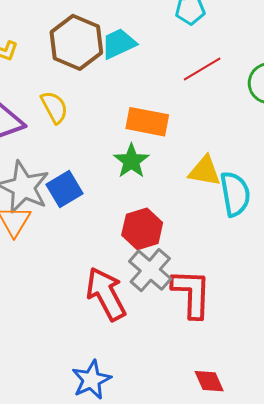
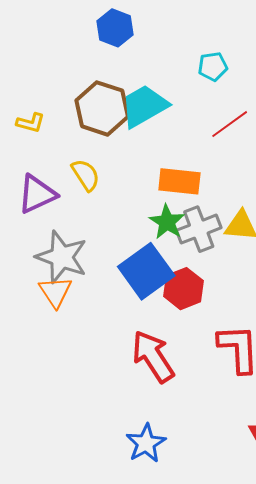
cyan trapezoid: (119, 44) -> (144, 106), size x1.4
blue square: (64, 189) -> (146, 271), moved, size x1.5
gray cross: (150, 270) -> (199, 229), moved, turned 33

